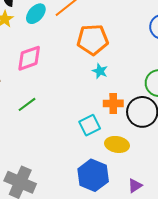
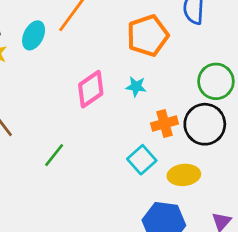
orange pentagon: (93, 40) -> (148, 36), moved
pink diamond: (29, 58) -> (91, 89), moved

